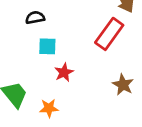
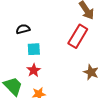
red star: (64, 72) -> (34, 70), moved

